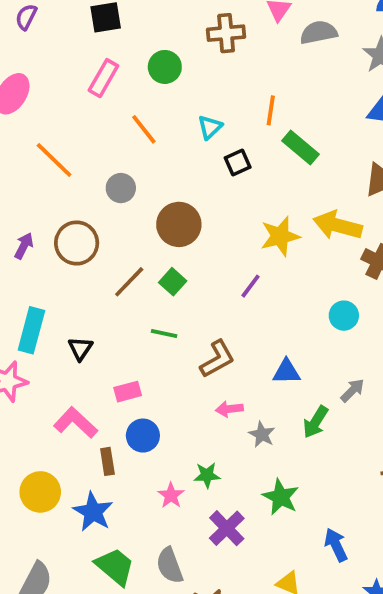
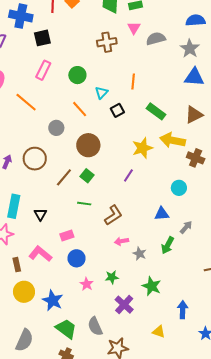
green circle: (165, 67) -> (77, 75), moved
orange line: (144, 129) -> (80, 109), moved
green rectangle: (301, 147) -> (156, 111), moved
orange line: (54, 160) -> (26, 102), moved
blue triangle: (286, 372) -> (162, 214), moved
brown rectangle: (107, 461) -> (17, 265), moved
pink star: (171, 495) -> (87, 284), moved
blue arrow: (336, 545) -> (183, 310), turned 30

